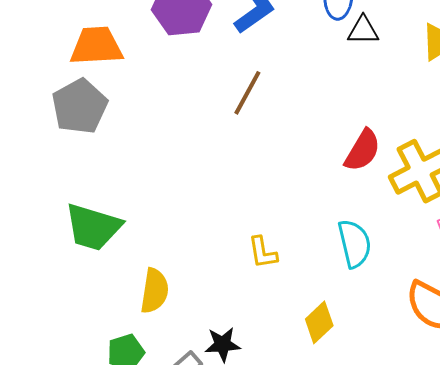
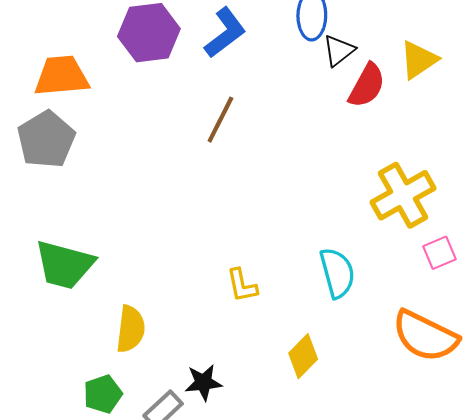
black triangle: (363, 30) -> (339, 51), turned -36
red semicircle: (363, 150) -> (367, 86), moved

